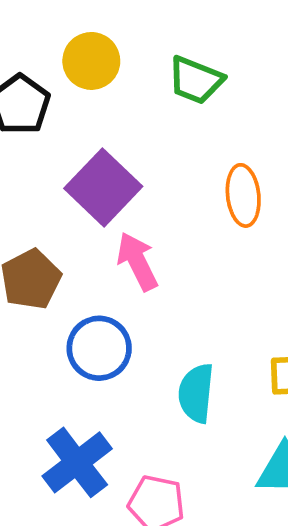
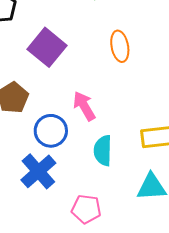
pink arrow: (137, 262) -> (84, 106), moved
blue cross: (77, 462) -> (38, 171), moved

